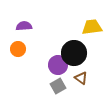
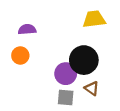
yellow trapezoid: (92, 27) -> (94, 19), moved
gray square: (58, 86) -> (66, 97), turned 35

